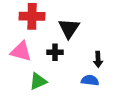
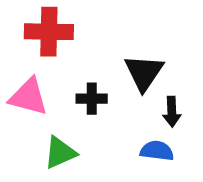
black triangle: (69, 28) -> (144, 73), moved

